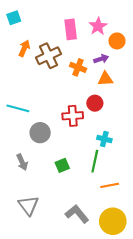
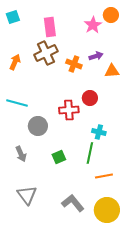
pink rectangle: (71, 29) -> (50, 27), moved
orange circle: (117, 41) -> (111, 15), moved
orange arrow: (24, 48) -> (15, 62), moved
orange triangle: (105, 79) -> (112, 71), moved

